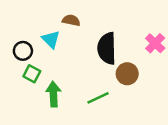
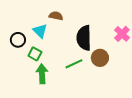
green square: (32, 74) -> (35, 54), moved
green line: (98, 98) -> (74, 64), moved

